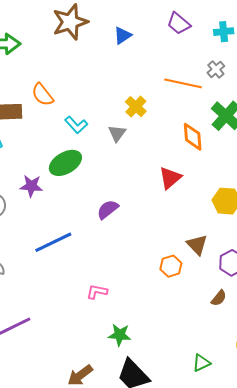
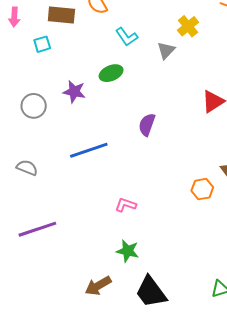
green ellipse: (65, 163) -> (111, 73), size x0.7
purple semicircle: (108, 209) -> (147, 125), turned -40
green star: (120, 335) -> (128, 251), moved

